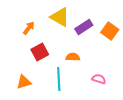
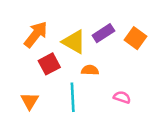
yellow triangle: (60, 17) -> (74, 42), moved
orange arrow: (29, 28) -> (36, 34), size x1.6
orange triangle: (24, 82) -> (30, 101), turned -42

